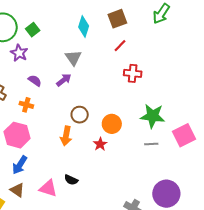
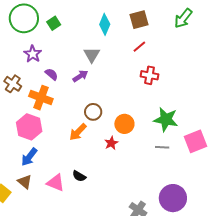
purple star: (19, 53) -> (33, 54), moved
orange cross: (26, 105) -> (41, 98), size x1.6
orange arrow: (66, 136) -> (78, 132), turned 30

